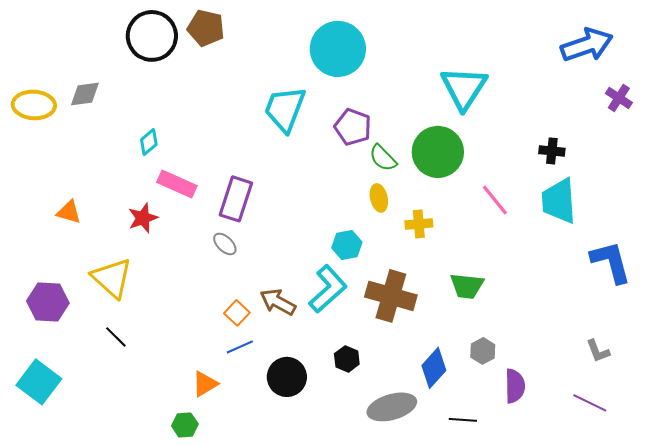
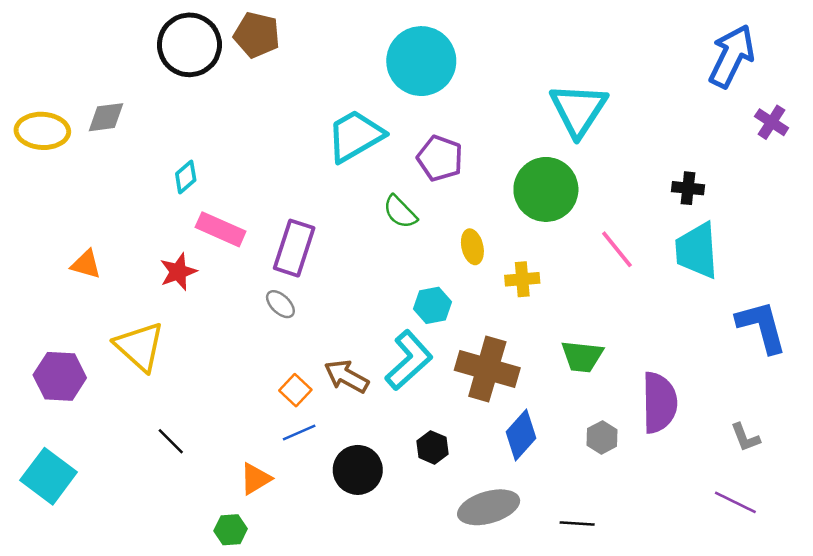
blue arrow: (587, 45) -> (732, 56), turned -45
cyan trapezoid: (285, 109) -> (355, 136), turned 39
green semicircle: (383, 158) -> (400, 212), moved
black line: (116, 337) -> (171, 441), moved
blue diamond: (434, 368) -> (521, 435), moved
purple semicircle: (515, 386) -> (659, 403), moved, size x1.4

